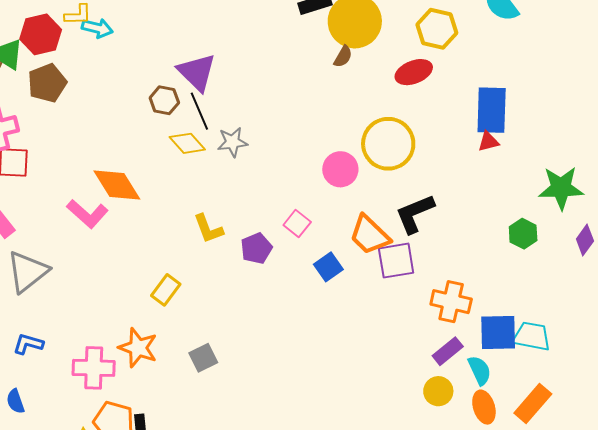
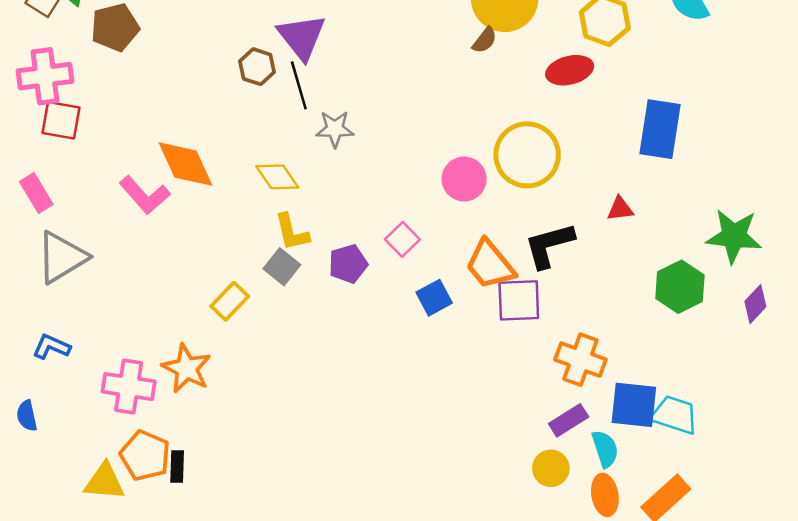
red triangle: (488, 141) -> (620, 209), moved
yellow diamond: (187, 143) -> (277, 177), moved
green hexagon: (523, 234) -> (680, 287), size x1.4
gray square: (203, 358) -> (282, 267), moved, turned -32

